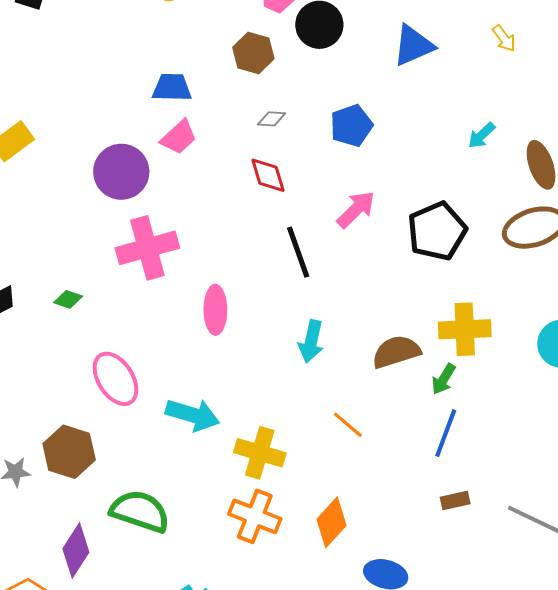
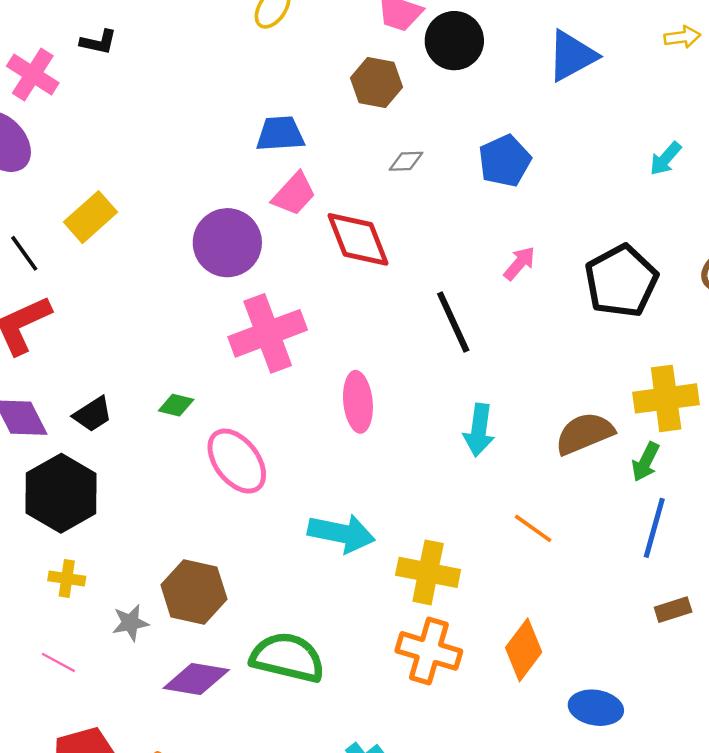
yellow arrow: (504, 38) -> (682, 37), turned -56
red diamond: (268, 175) -> (358, 239), moved, size x1.4
pink arrow: (356, 209) -> (519, 263), size x0.7
pink ellipse: (116, 379) -> (237, 461), moved
purple diamond: (76, 550) -> (196, 679), moved, turned 72

